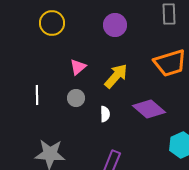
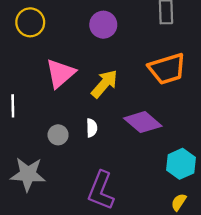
pink triangle: (78, 67) -> (60, 73), size x1.6
gray circle: (76, 98) -> (58, 135), moved

